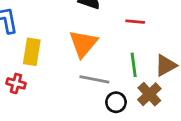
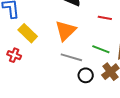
yellow rectangle: (32, 52) -> (28, 33), turned -60
green line: (134, 65) -> (101, 49), turned -66

